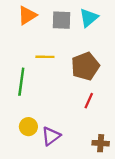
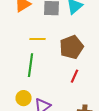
green line: (21, 82) -> (31, 65), moved

